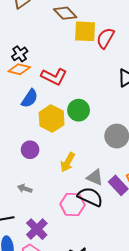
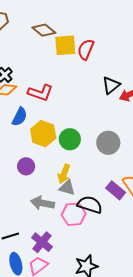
green circle: (79, 110) -> (70, 139), moved
gray triangle: (95, 177) -> (67, 188), moved
gray arrow: (25, 189) -> (42, 203), moved, size x1.6

